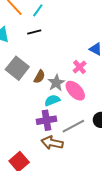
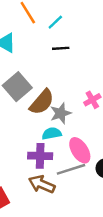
black line: (34, 32) -> (61, 48), moved
brown semicircle: (39, 77) -> (42, 102), size x1.6
pink ellipse: (75, 91) -> (80, 150), moved

